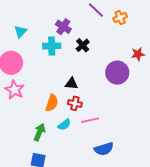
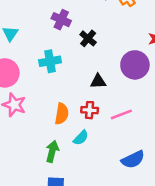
cyan cross: (52, 46) -> (50, 61), moved
black triangle: (71, 84) -> (98, 81), moved
pink line: (90, 120) -> (121, 114), moved

